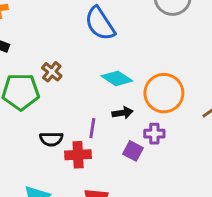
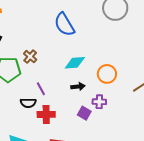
cyan diamond: (117, 78) -> (75, 63), turned -40
orange circle: (164, 93) -> (107, 74), size x0.7
purple line: (92, 128) -> (41, 89), moved, turned -40

